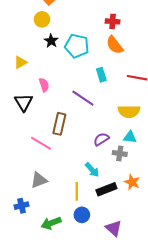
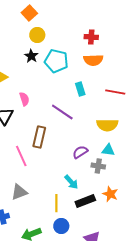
yellow circle: (42, 19) -> (37, 35), moved
orange semicircle: (115, 45) -> (93, 60), turned -54
pink line: (41, 143) -> (21, 156), turned 35

